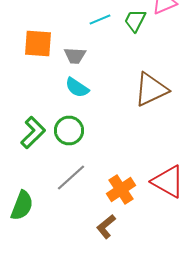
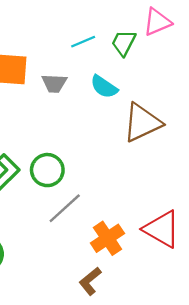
cyan semicircle: (77, 88) -> (104, 87), moved
gray line: (71, 178) -> (65, 208), moved

